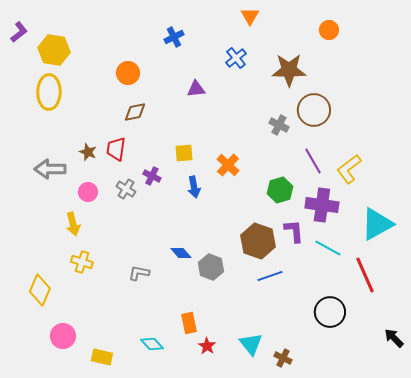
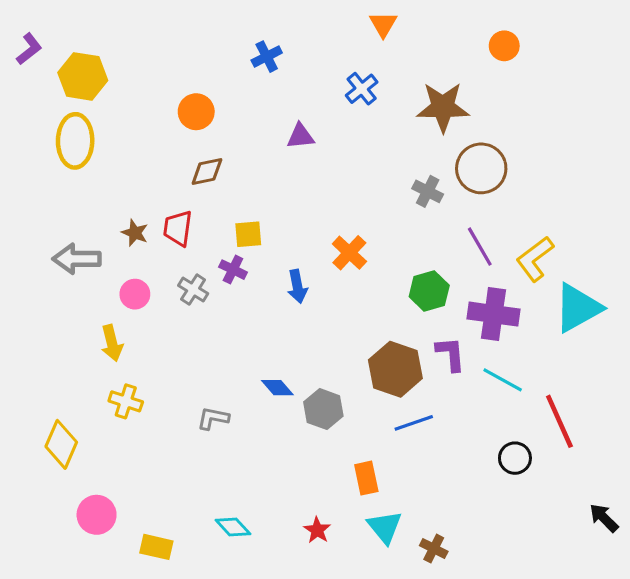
yellow square: (184, 153) -> (248, 234), moved
cyan triangle: (377, 224) -> (578, 308), moved
black circle: (330, 312) -> (515, 458), moved, size x0.7
orange rectangle: (189, 323) -> (366, 478), moved

